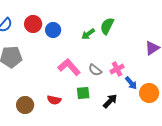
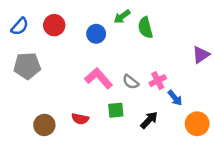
green semicircle: (107, 26) -> (145, 28), turned -42
blue circle: (53, 30) -> (96, 34), moved
green arrow: (88, 34) -> (122, 17), moved
orange circle: (149, 93) -> (197, 124), moved

